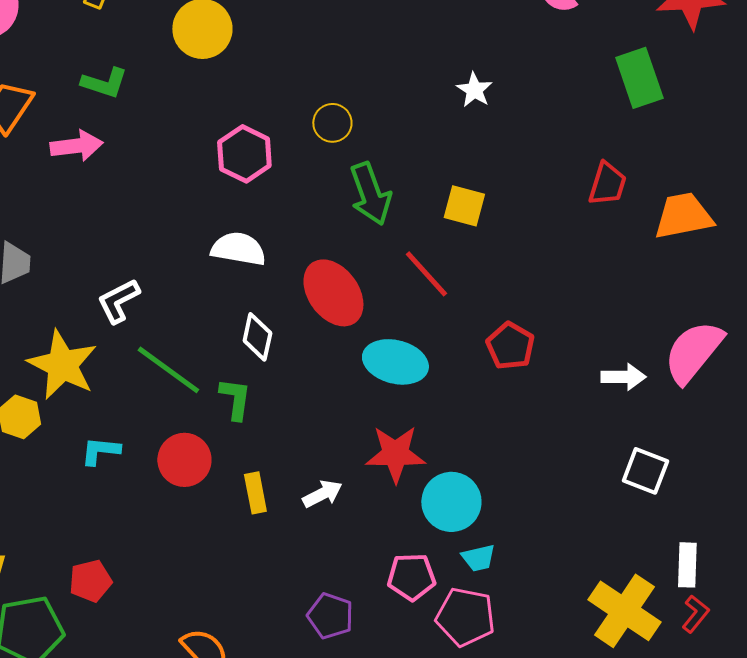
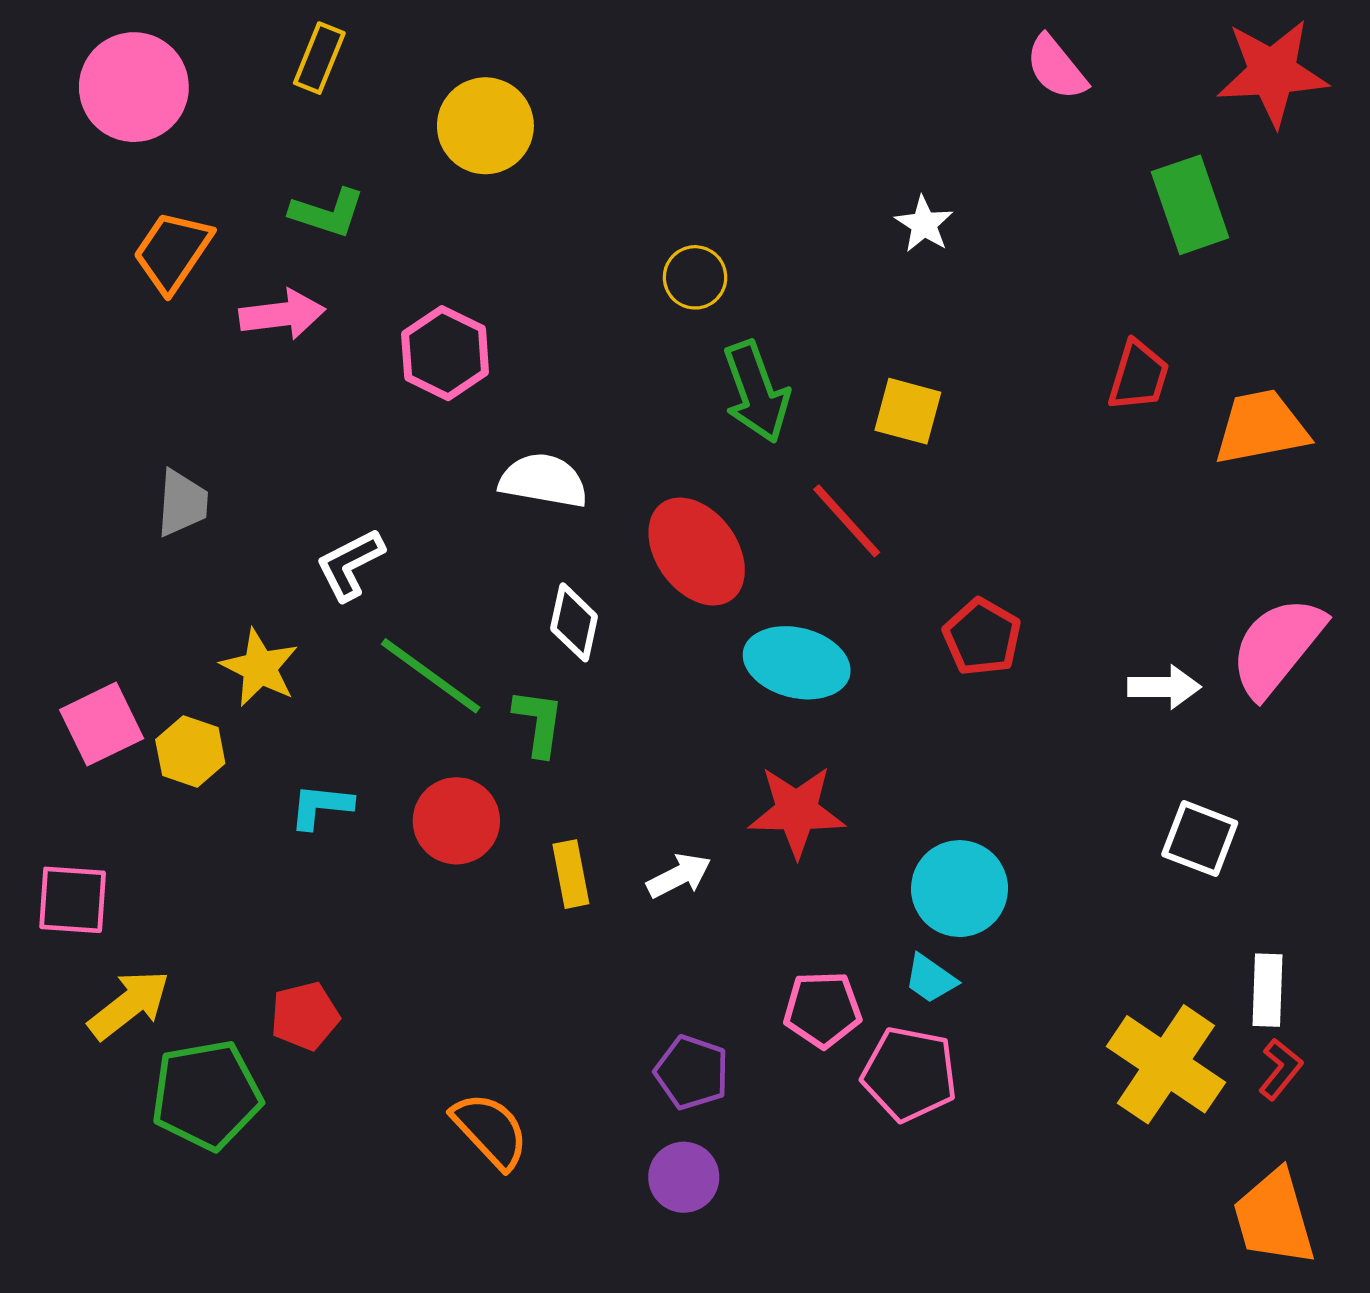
pink hexagon: (244, 154) -> (445, 353), moved
yellow star: (62, 365) -> (260, 668), size x0.7
cyan circle: (451, 502) -> (959, 889), moved
cyan trapezoid: (478, 558) -> (930, 979), turned 48

